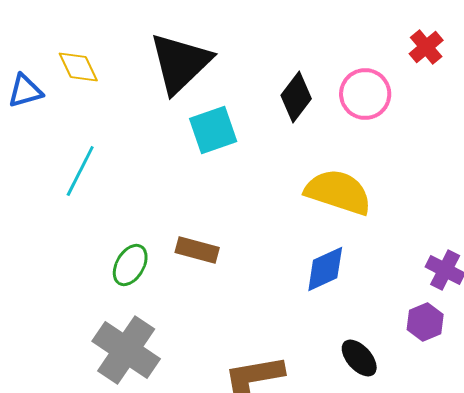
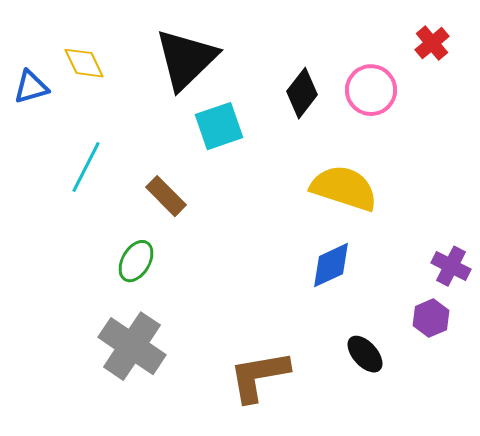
brown rectangle: (197, 250) -> (166, 196), moved, turned 30

